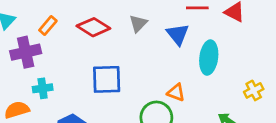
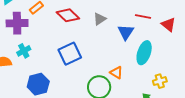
blue square: (107, 79) -> (70, 54), turned -35
cyan cross: (43, 88) -> (24, 51), turned -32
yellow cross: (254, 90) -> (160, 81), moved

